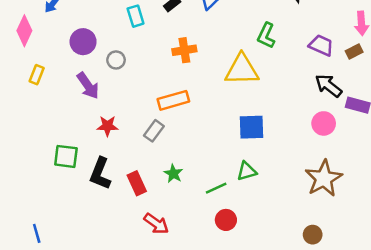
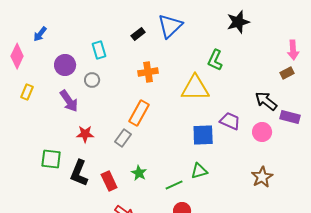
cyan rectangle: (136, 16) -> (99, 50), moved
purple trapezoid: (321, 45) -> (230, 121), moved
orange rectangle: (173, 100) -> (139, 113), turned -45
brown star: (324, 178) -> (262, 177), size x0.7

